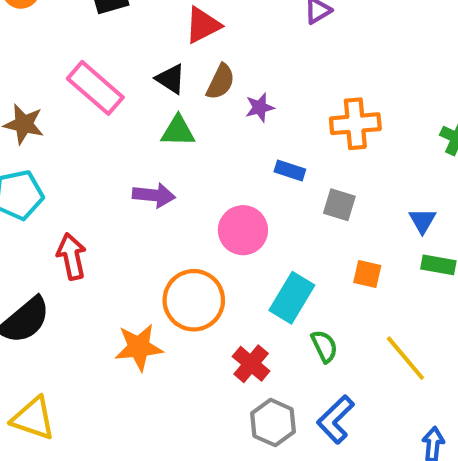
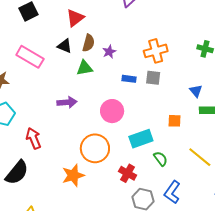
green triangle: (178, 131) -> (85, 68), moved
gray square: (339, 205) -> (153, 78), moved
cyan rectangle: (292, 298) -> (141, 139), turned 50

